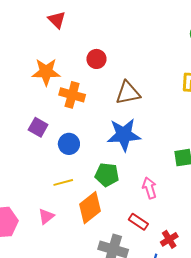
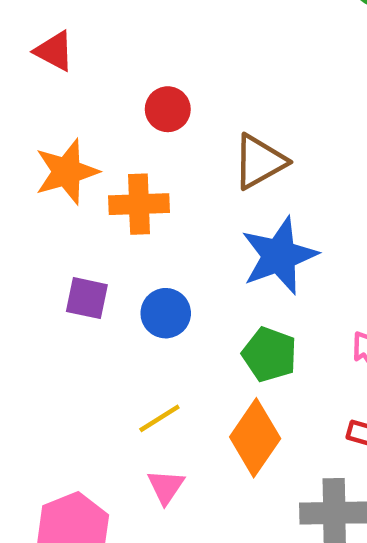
green pentagon: (107, 175) -> (270, 354), turned 30
yellow line: (63, 182) -> (159, 418), moved

